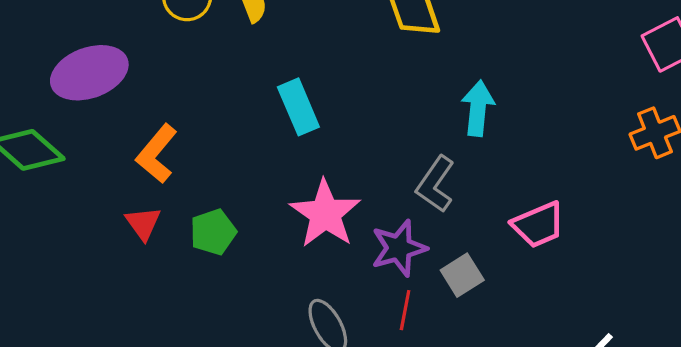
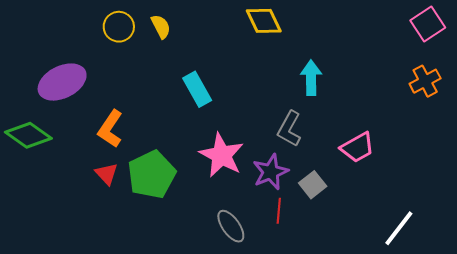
green pentagon: (213, 232) -> (152, 175), size x1.6

